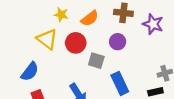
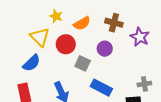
blue semicircle: (30, 72) -> (32, 63), moved
blue rectangle: (120, 83) -> (101, 88), turned -45

